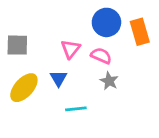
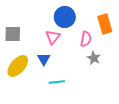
blue circle: (106, 22) -> (65, 17), moved
pink semicircle: (101, 56) -> (86, 39), moved, turned 77
gray star: (109, 81) -> (94, 58), moved

